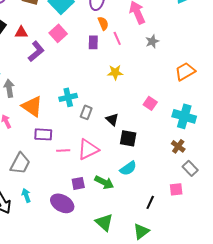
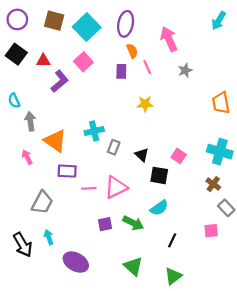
orange trapezoid: (185, 71) -> (221, 103), turned -70
pink square: (150, 103) -> (179, 156), moved
black line: (150, 202) -> (172, 240), moved
purple ellipse: (62, 203) -> (76, 262), moved

